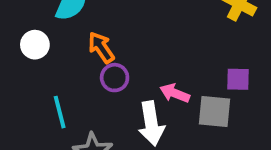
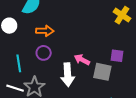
orange arrow: (101, 48) -> (45, 31), turned 120
purple circle: (115, 78) -> (44, 53), moved

